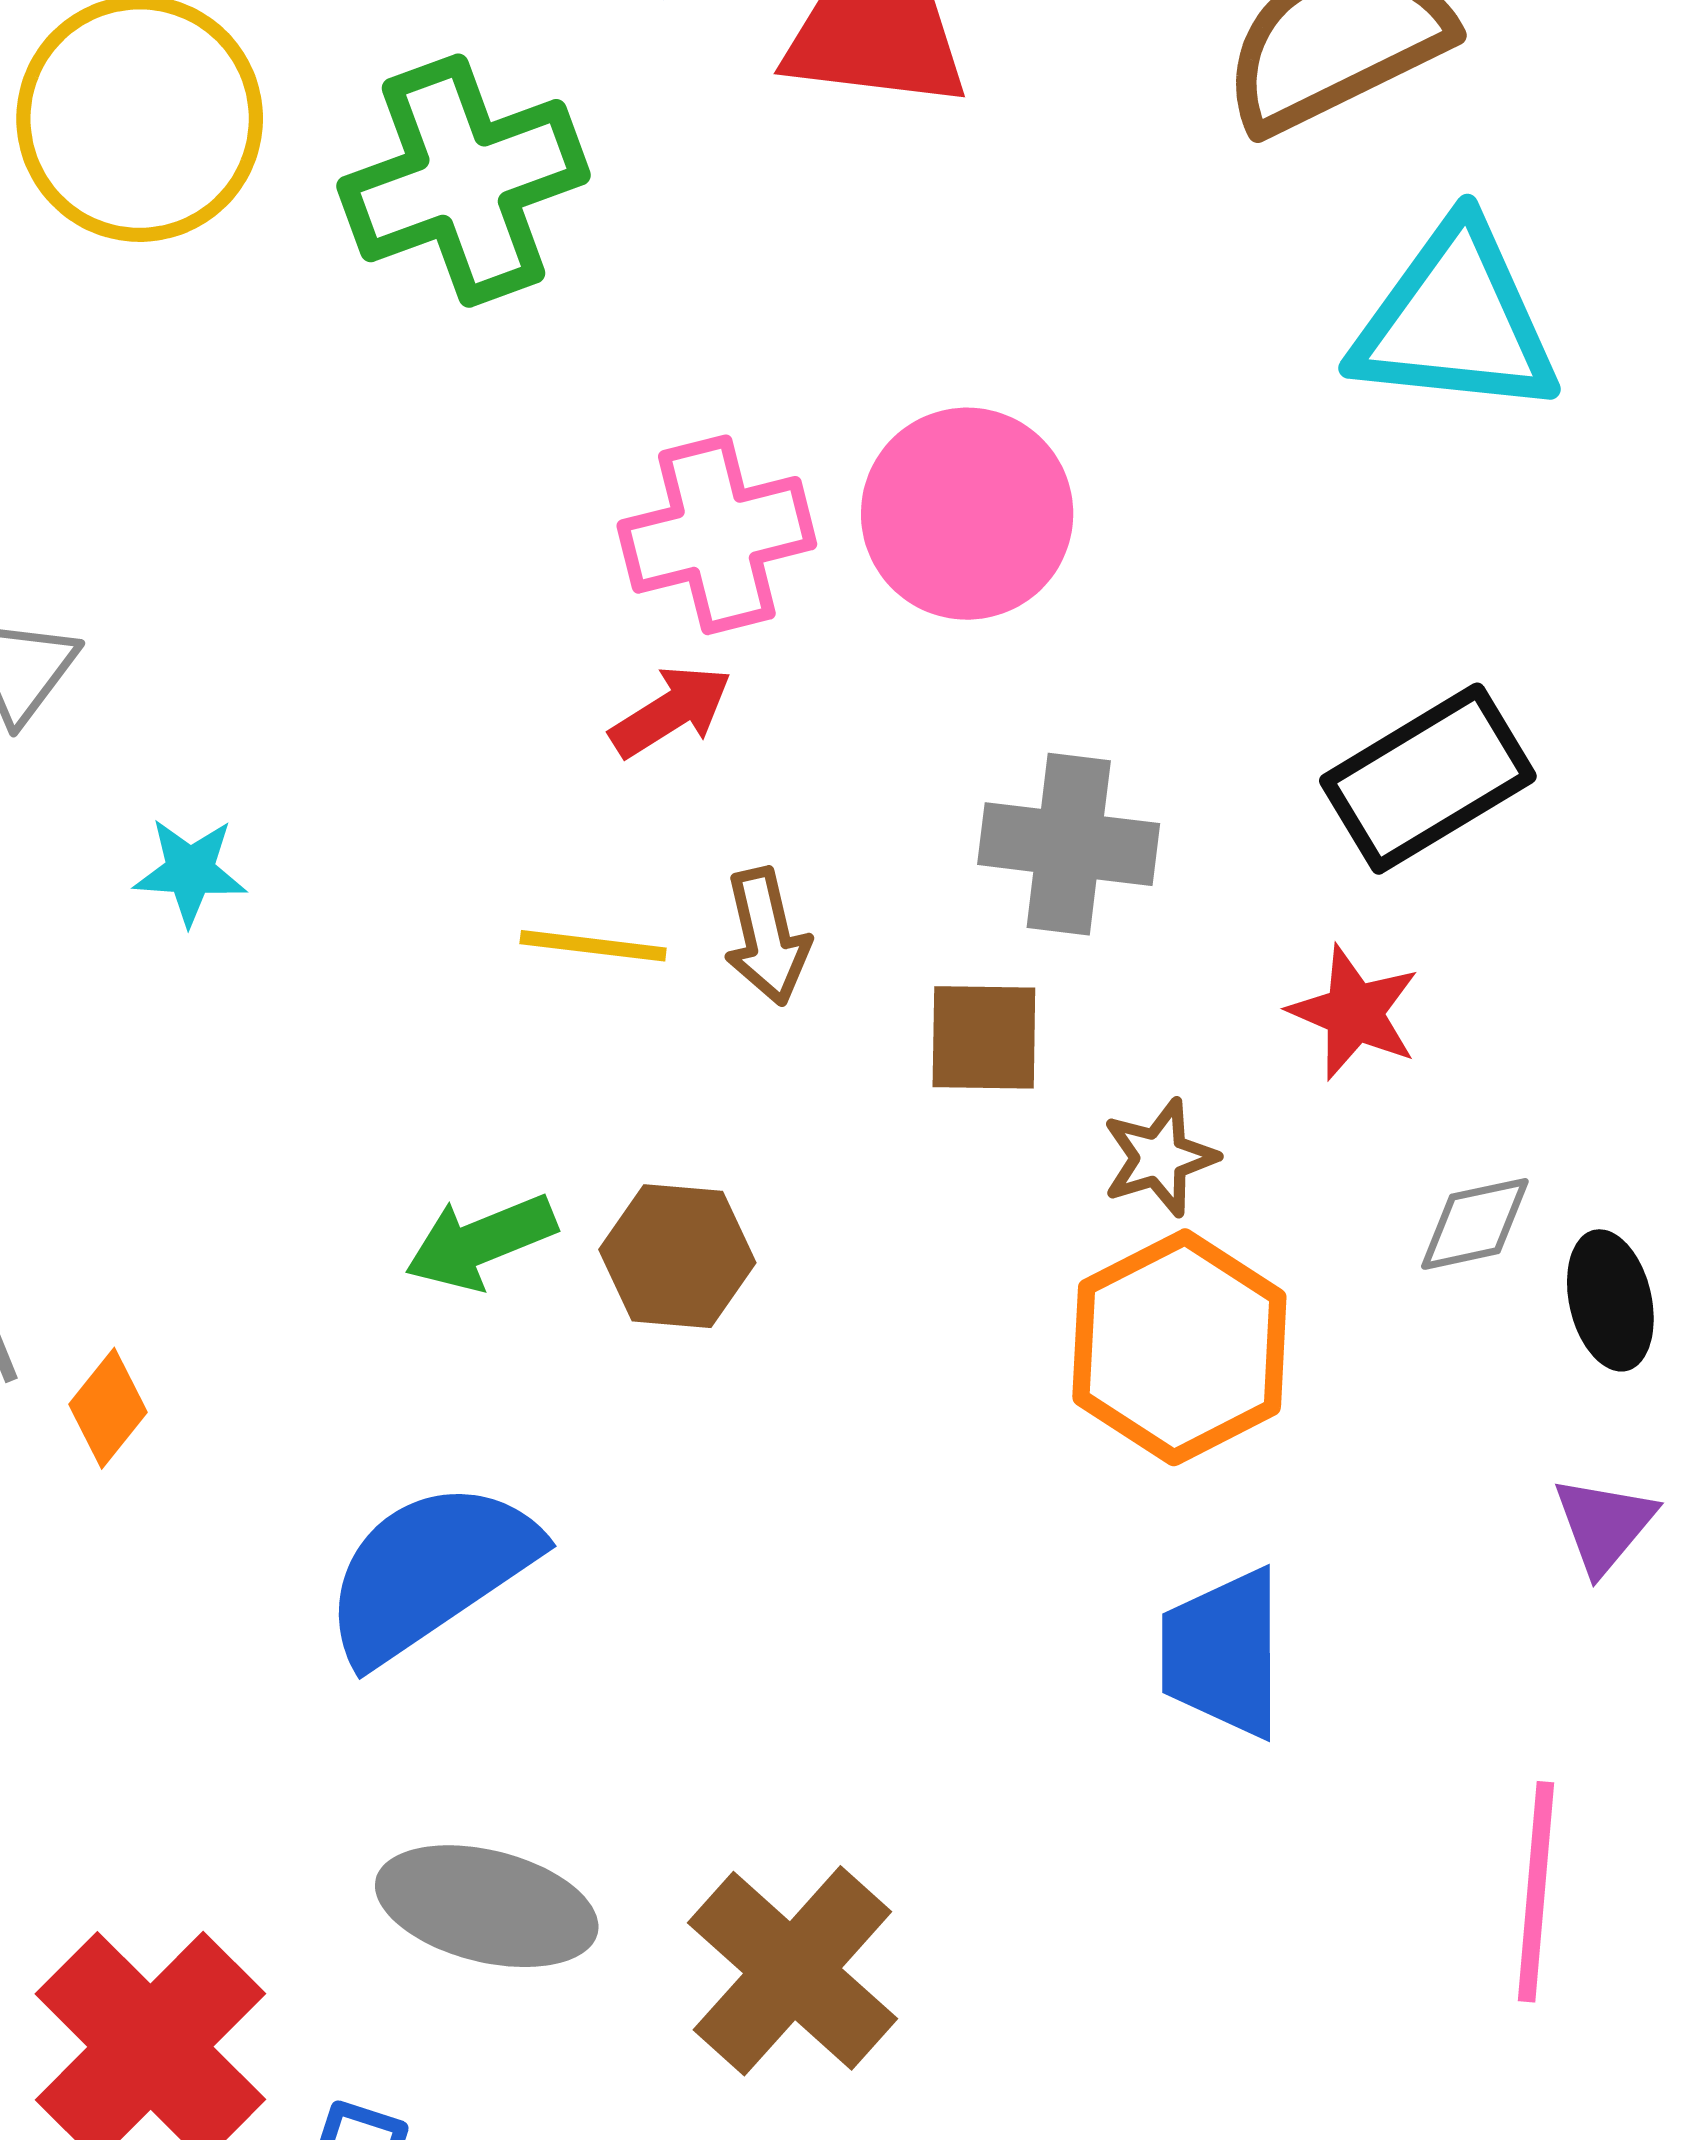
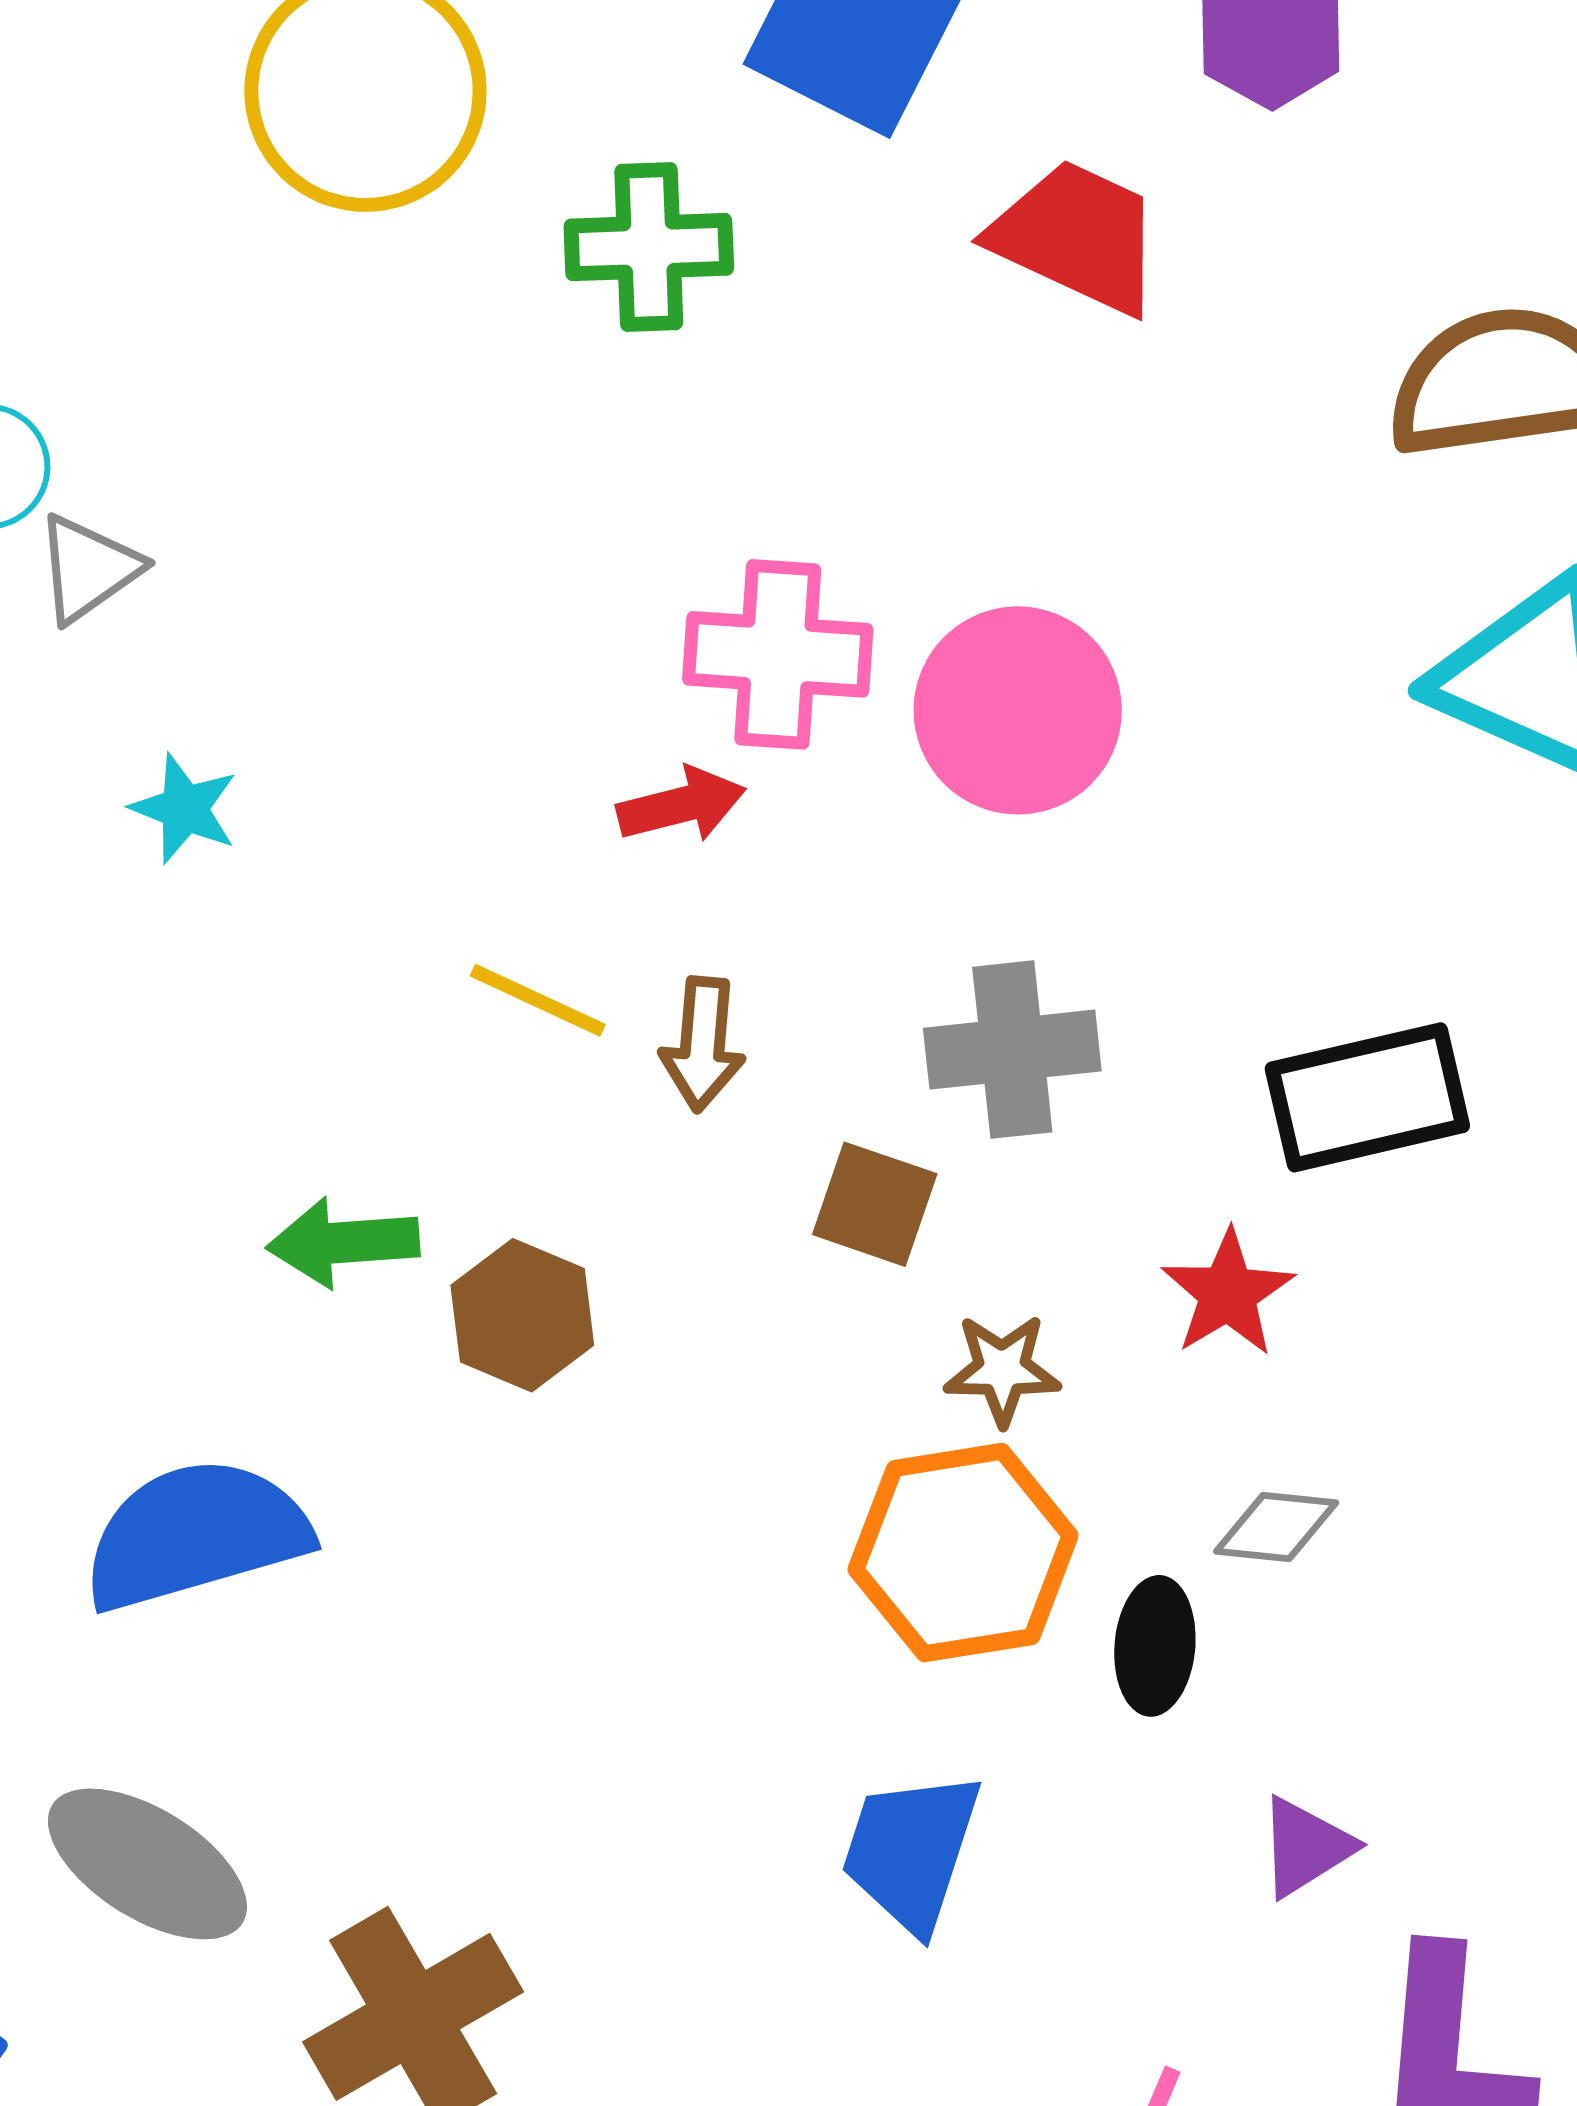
green cross: (464, 181) -> (649, 247), size x0.7
gray cross: (1069, 844) -> (1012, 1050), turned -31
black ellipse: (1610, 1300) -> (1155, 1646), moved

